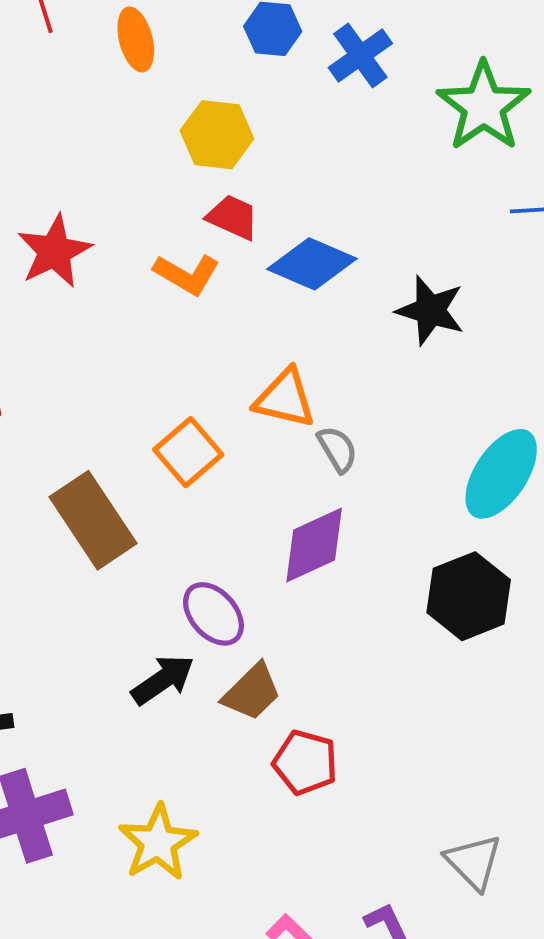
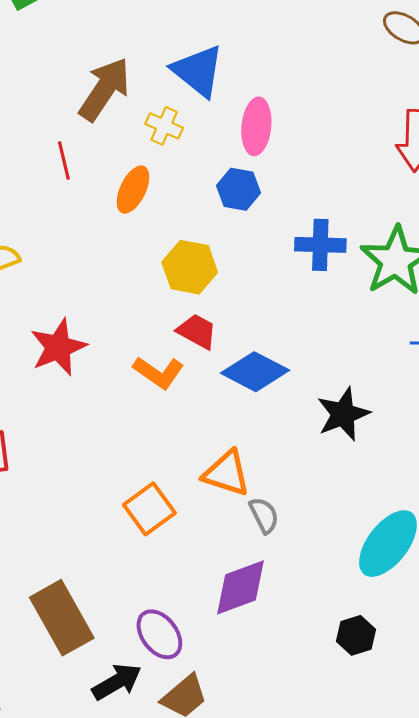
orange ellipse: (136, 39) -> (133, 190), turned 36
blue cross: (360, 55) -> (320, 245), moved, turned 33
black star: (430, 310) -> (343, 414), turned 30
brown rectangle: (93, 520) -> (62, 618), moved
black hexagon: (469, 596) -> (356, 635), size x0.6

